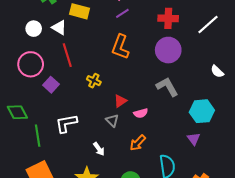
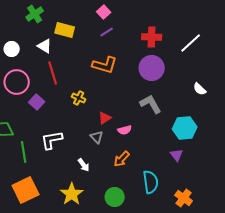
white circle: (34, 29) -> (12, 49), moved
orange L-shape: (120, 47) -> (105, 65), turned -95

